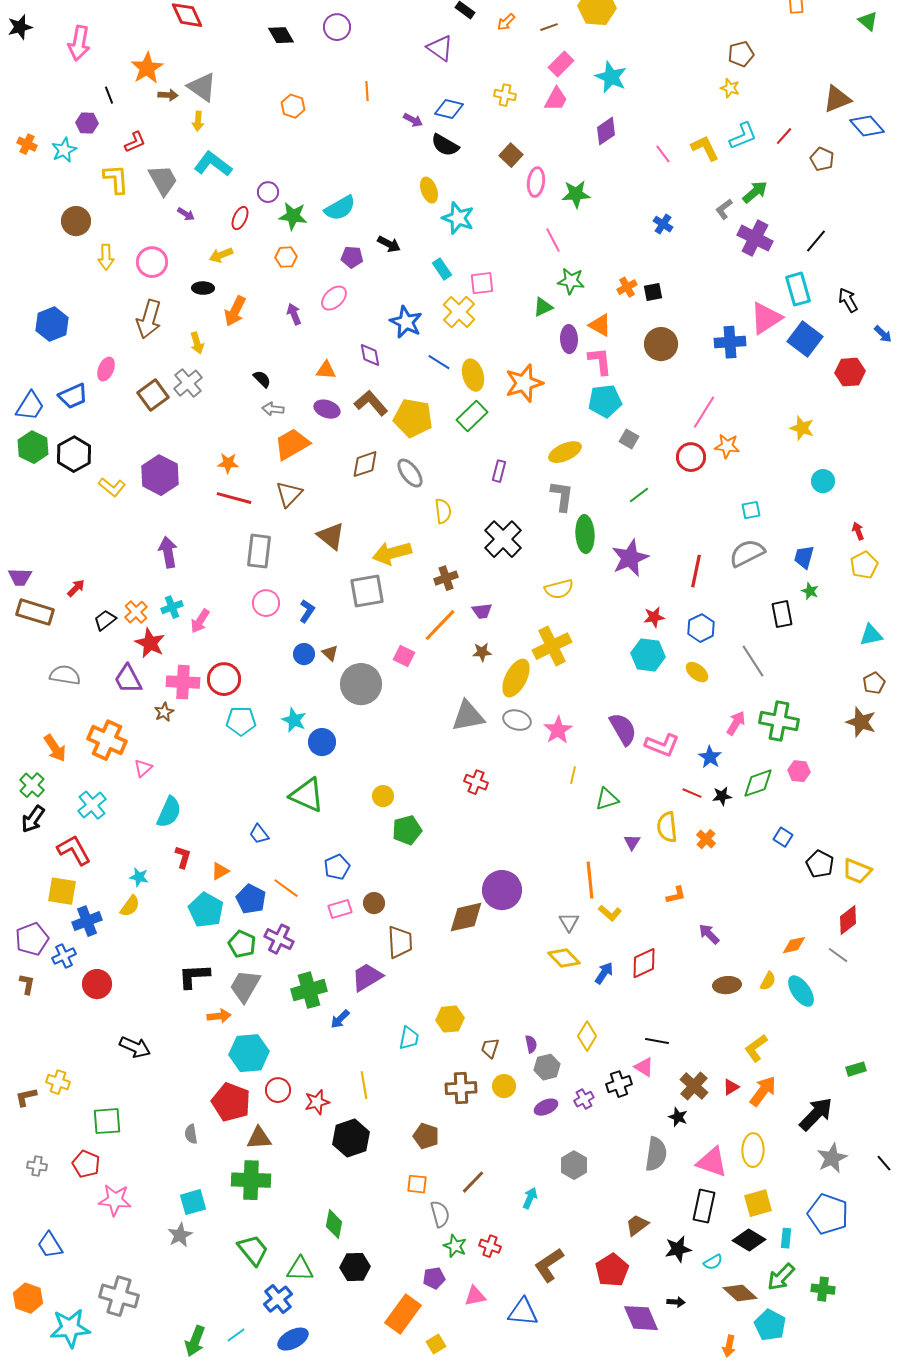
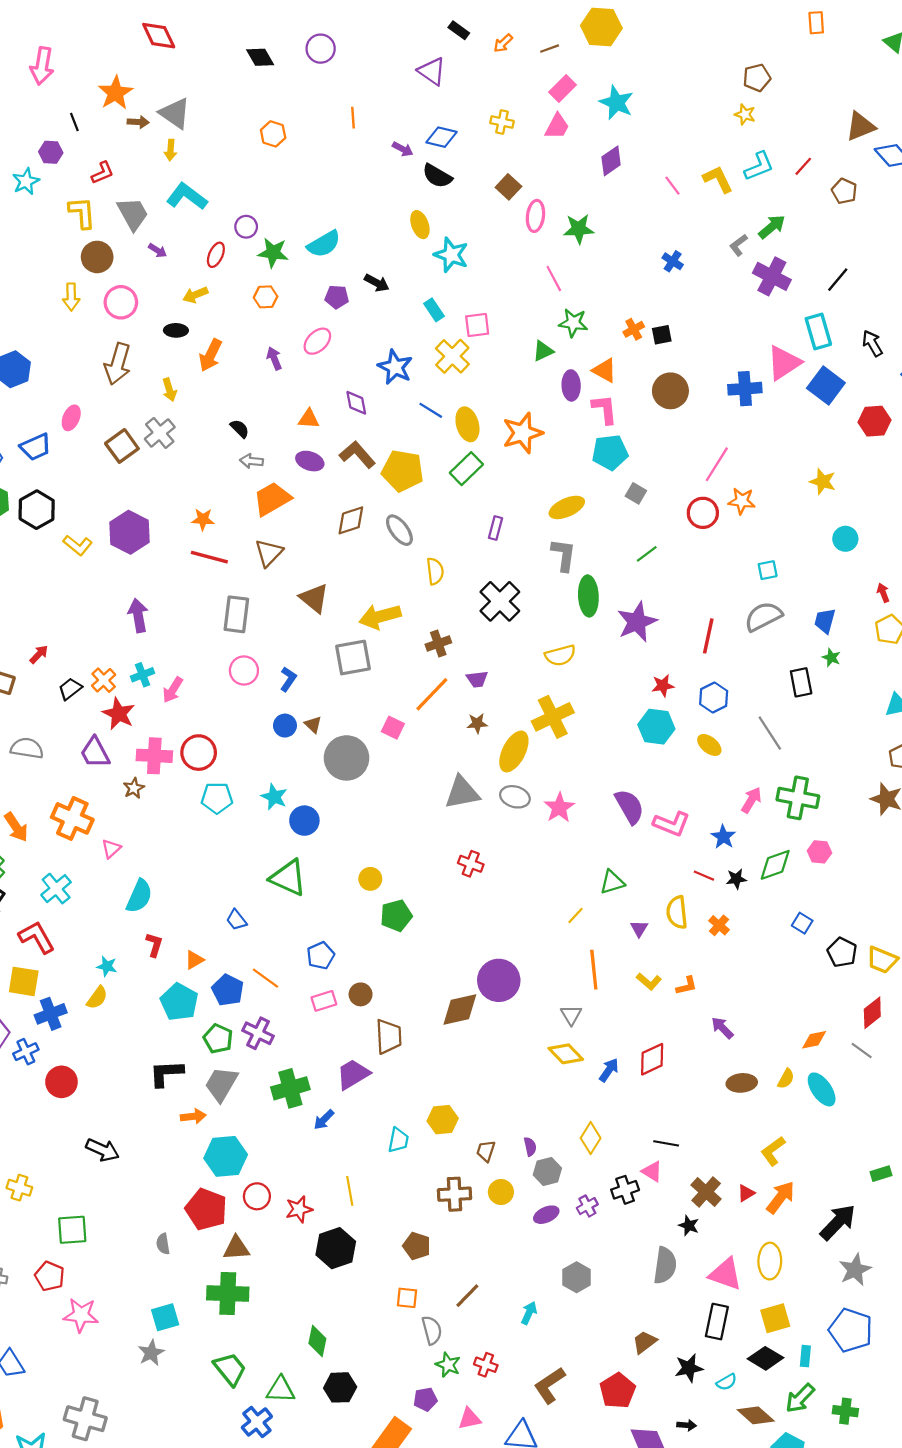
brown circle: (76, 221) -> (97, 257), moved
yellow line: (573, 775) -> (575, 916), moved, turned 30
yellow L-shape: (610, 913) -> (649, 981), moved

